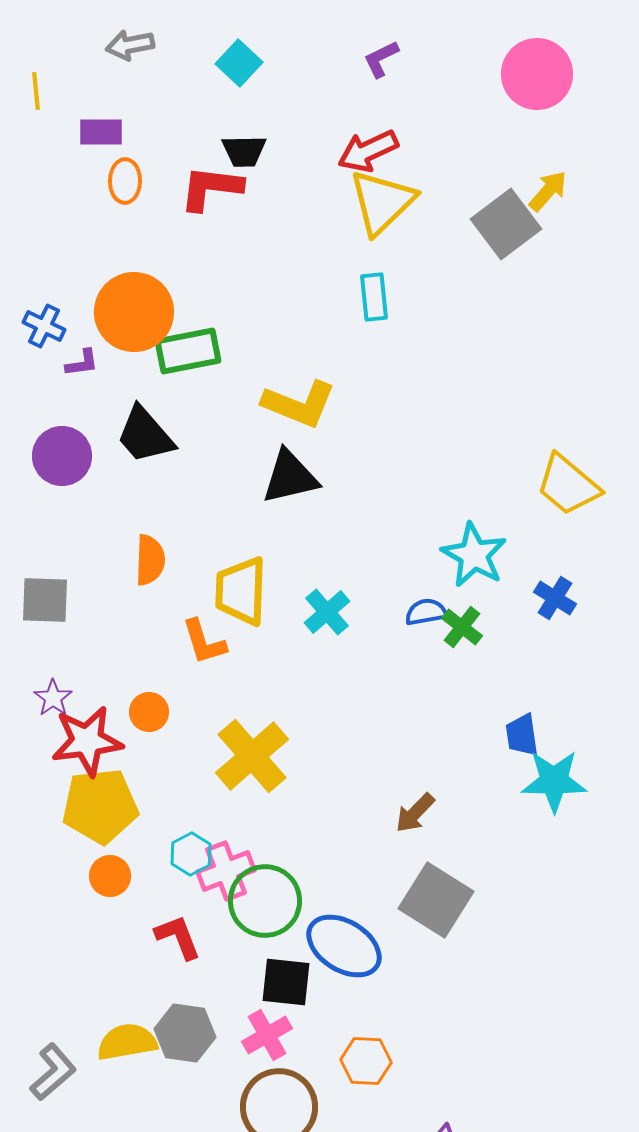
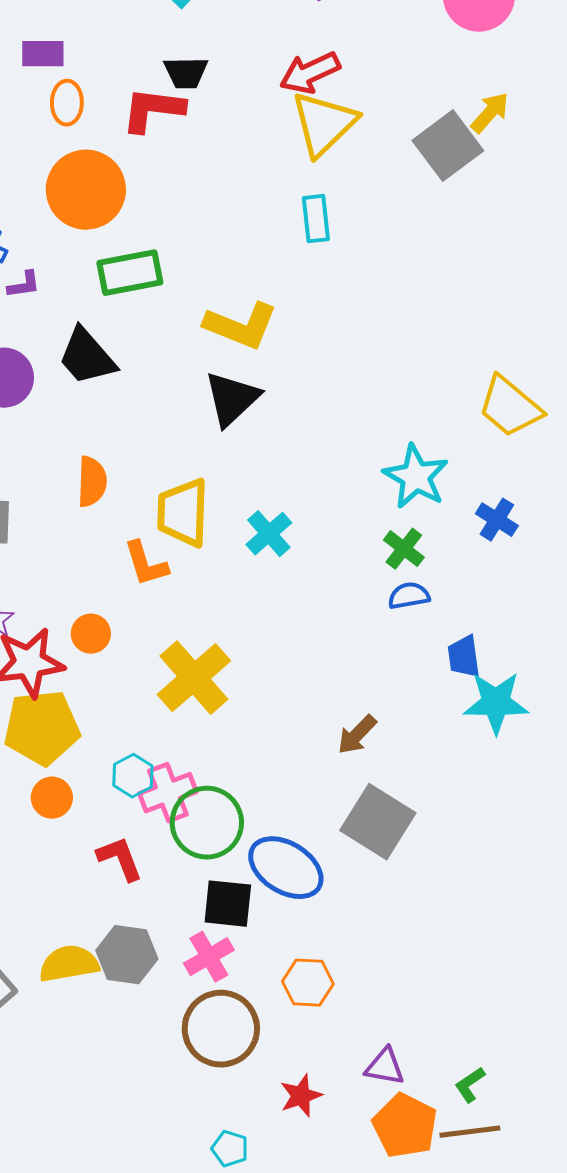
orange circle: (134, 312) -> (86, 190), moved
black triangle: (290, 477) -> (232, 399), turned -30
blue semicircle: (426, 612) -> (409, 596), moved

